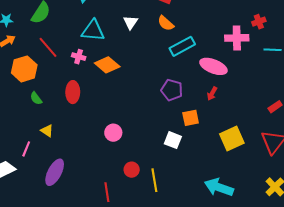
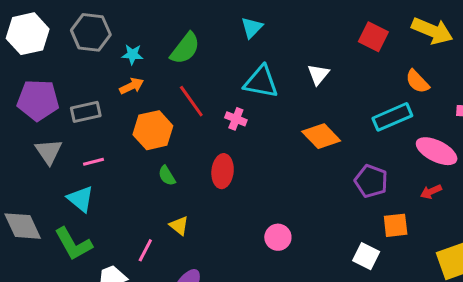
orange semicircle: (166, 23) -> (417, 82), moved
orange diamond: (107, 65) -> (321, 136), moved
red arrow: (212, 94) -> (431, 192), turned 32

